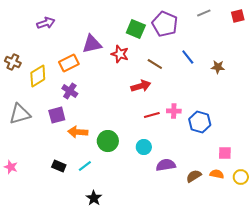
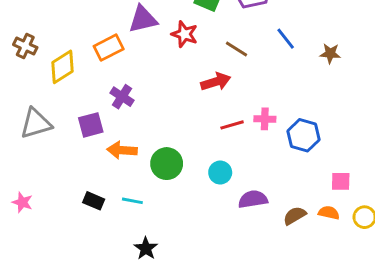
purple cross: (70, 91) -> (122, 97), moved
cyan line: (85, 166) -> (132, 201), turned 48

